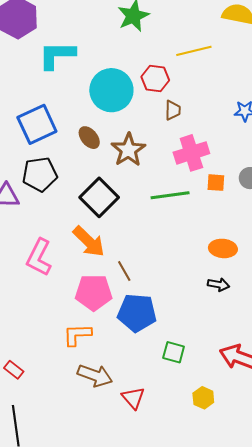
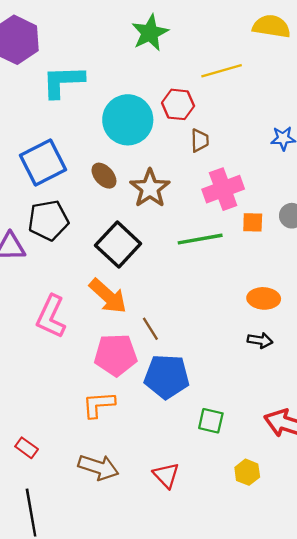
brown arrow: (95, 375) -> (98, 467), moved

